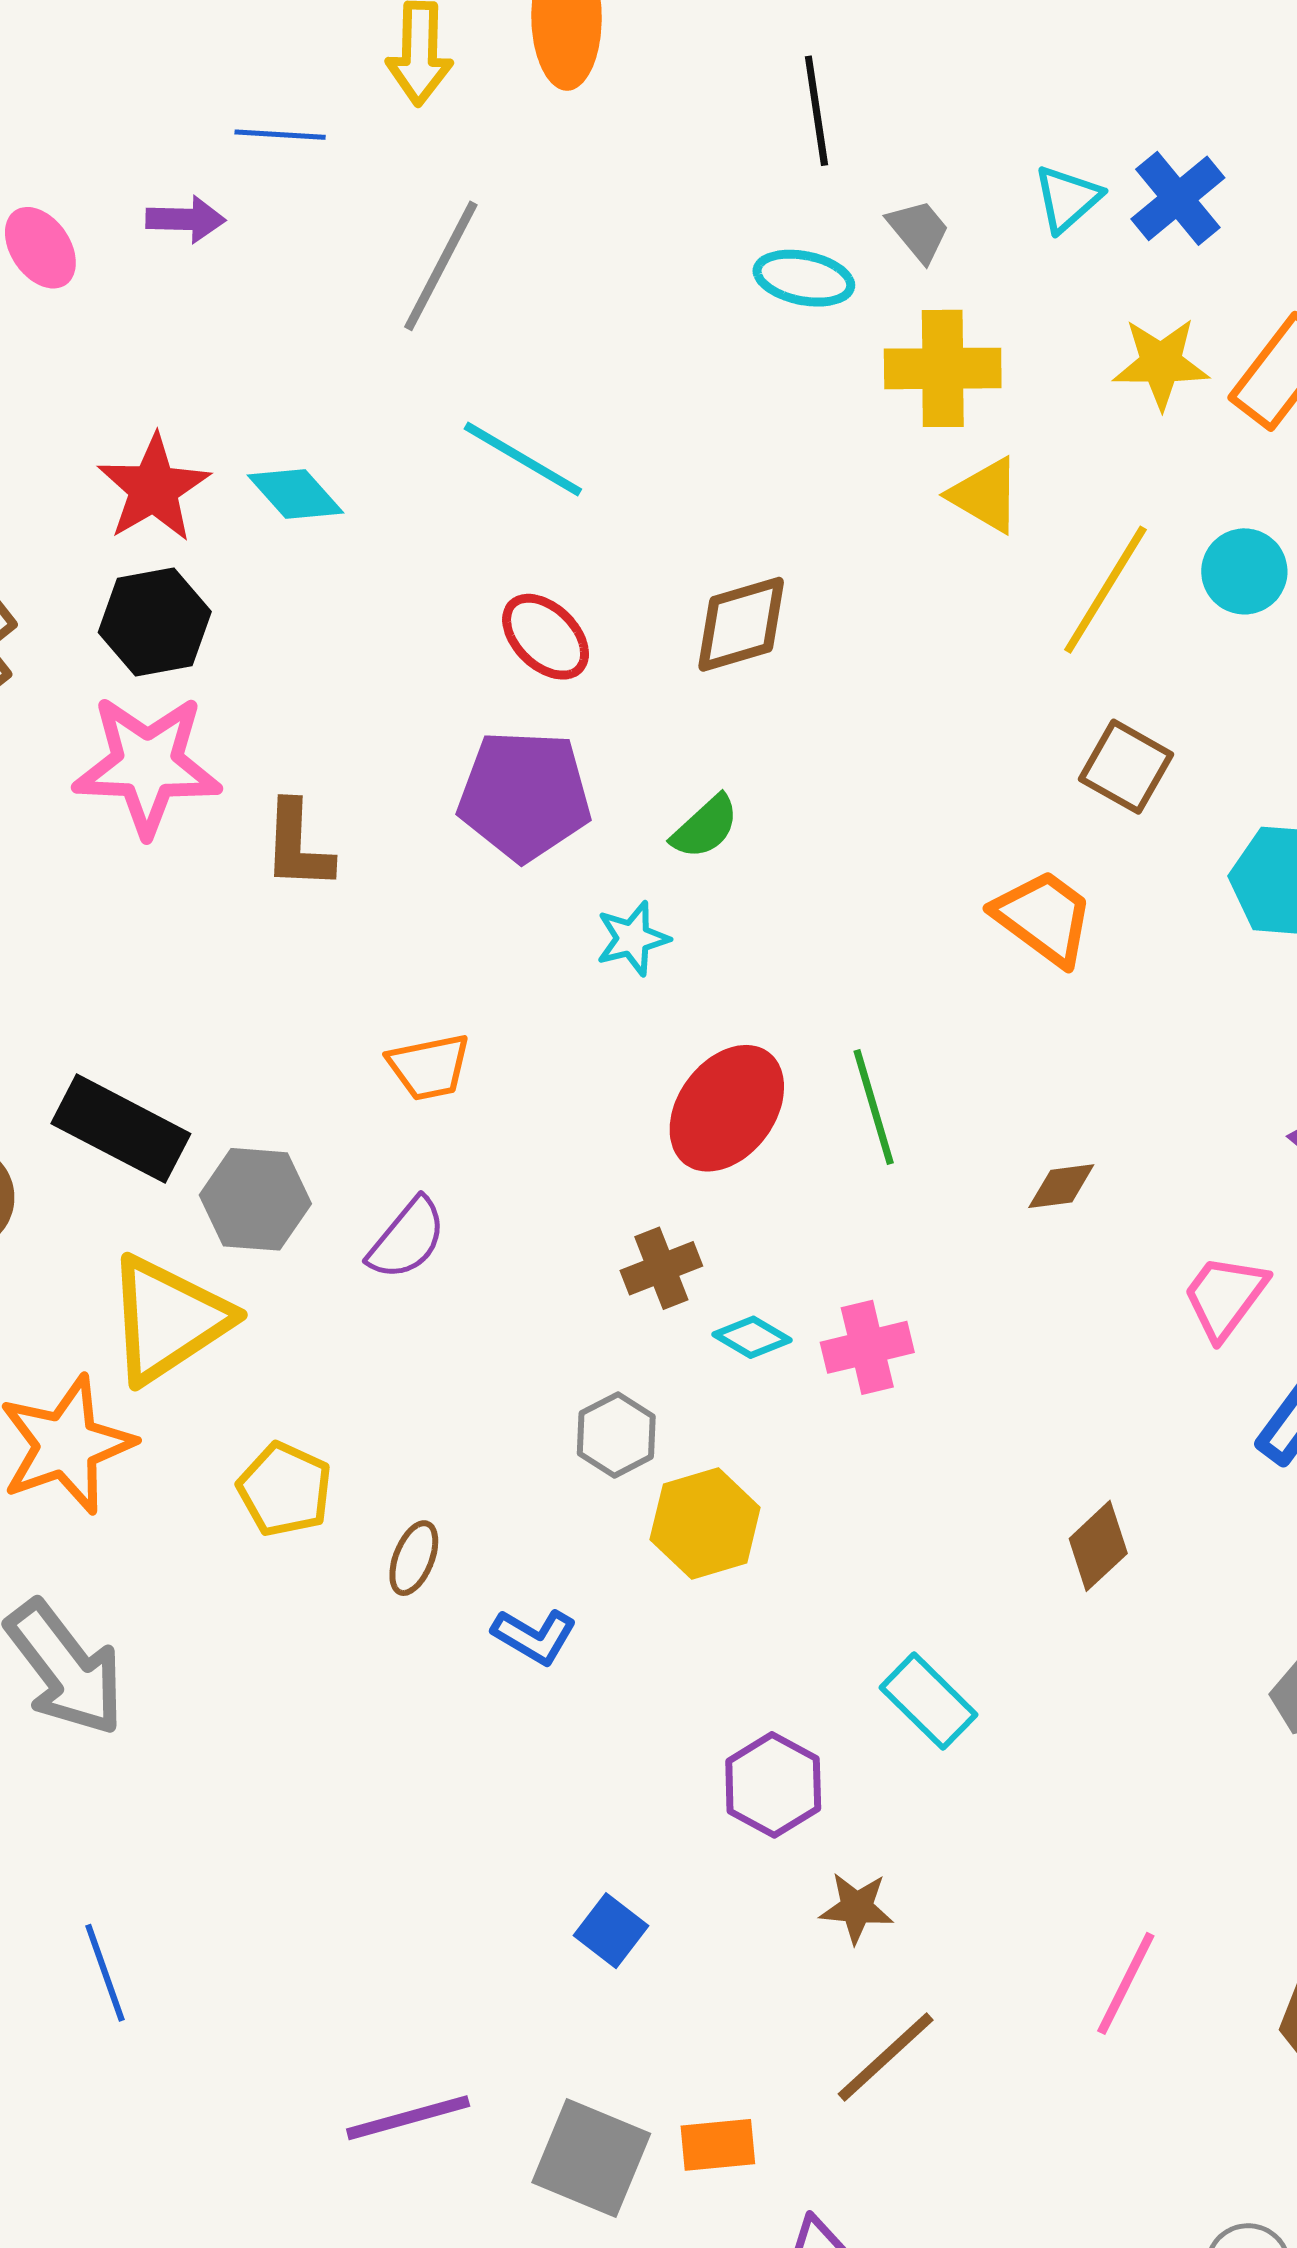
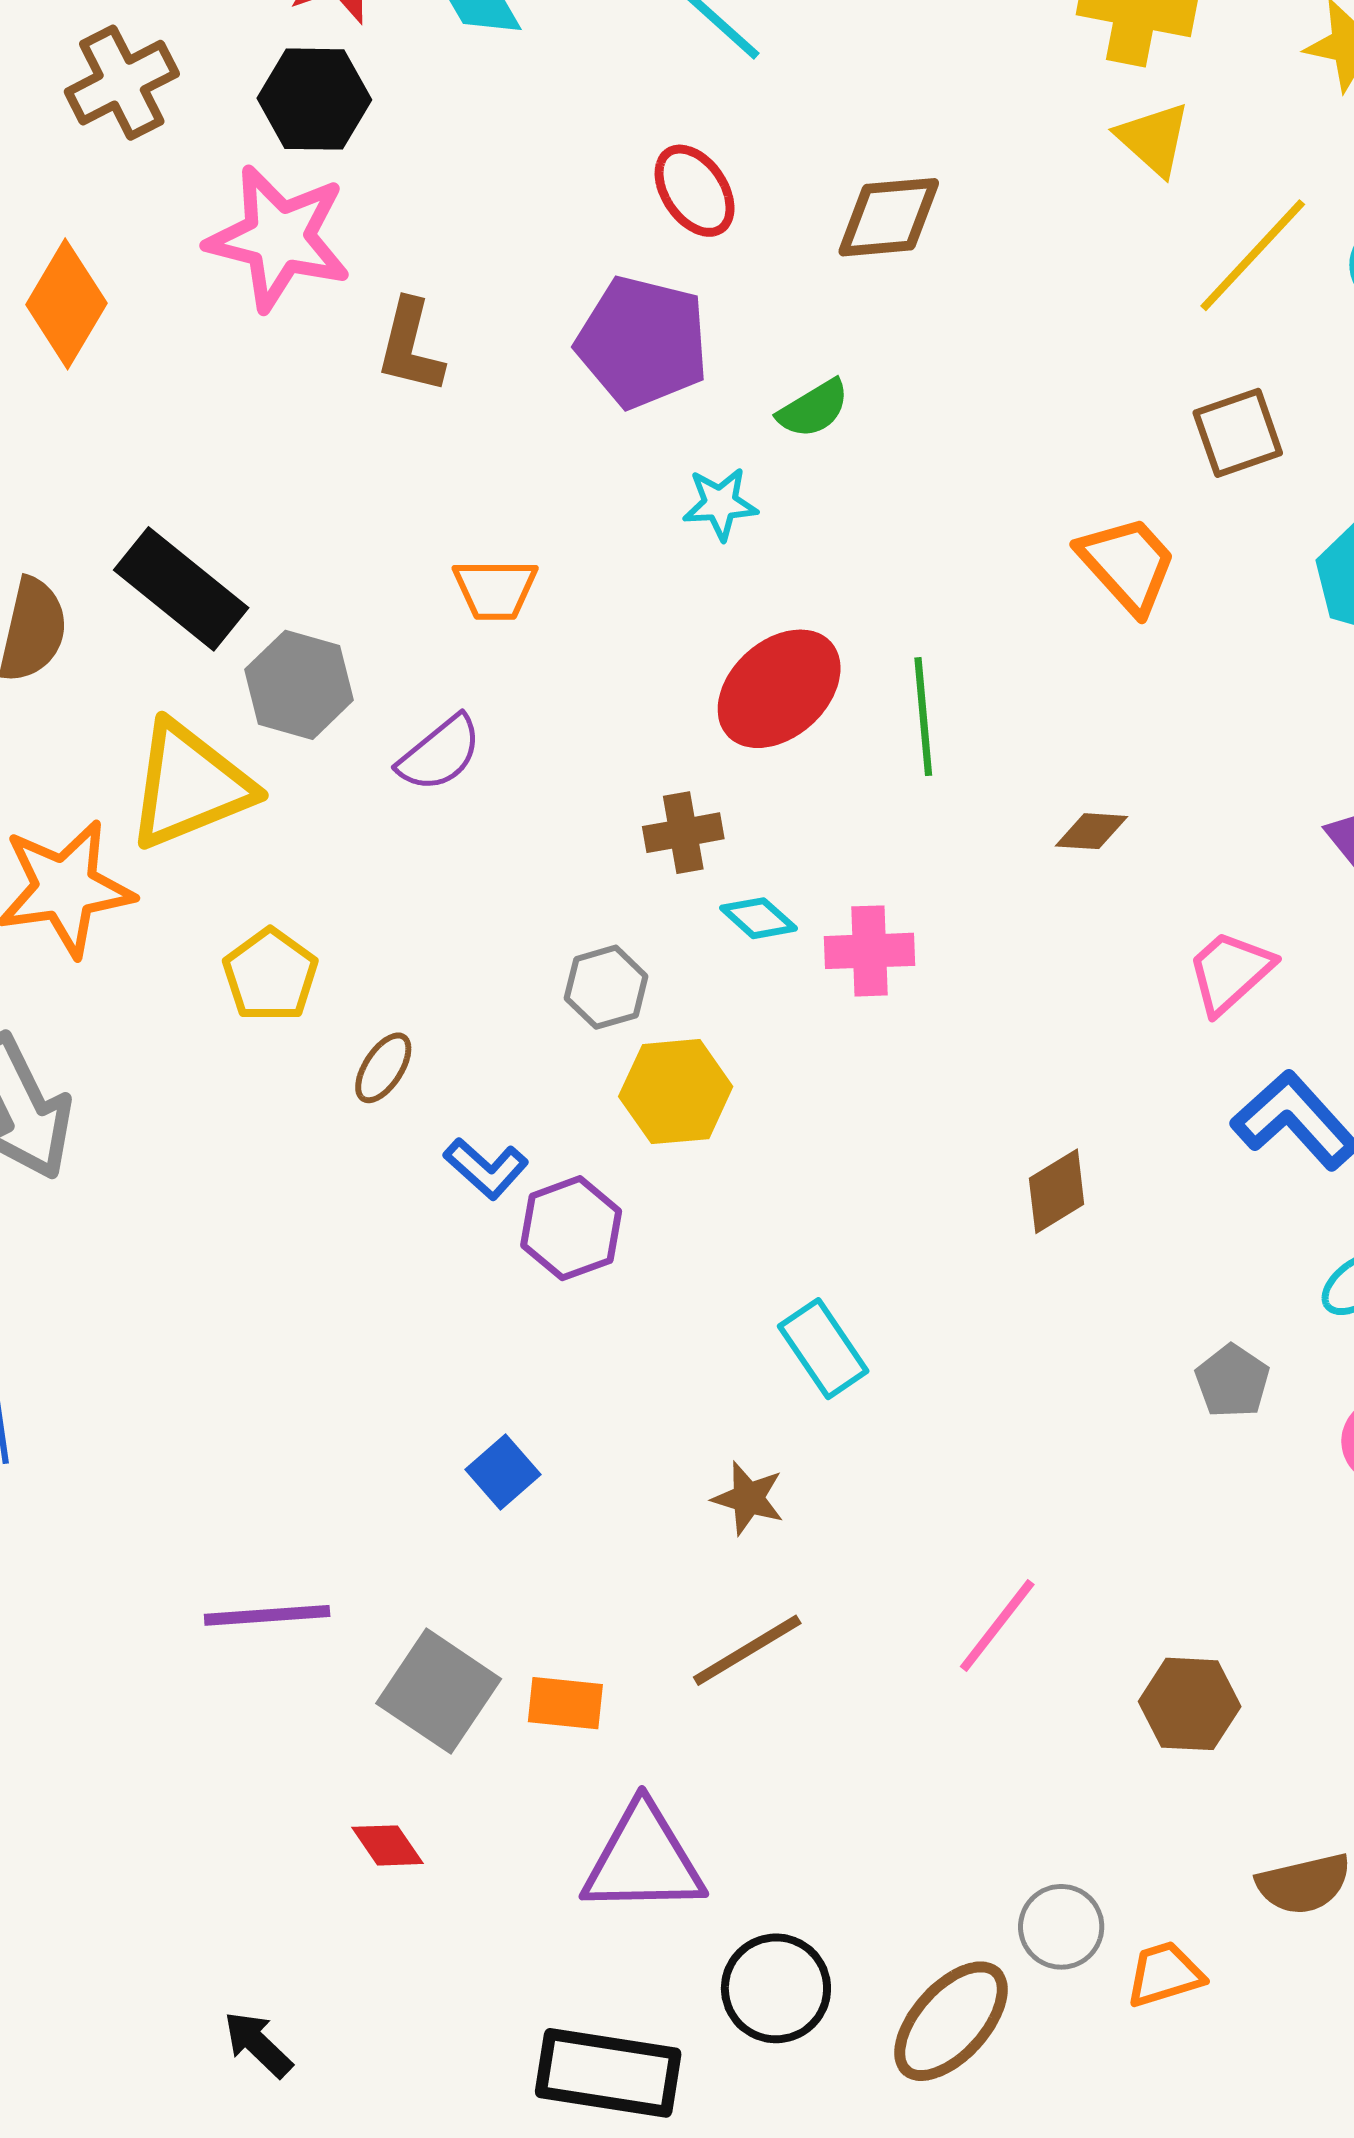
brown square: (1126, 767) -> (1238, 433), turned 30
cyan rectangle: (928, 1701) -> (823, 1349), moved
purple hexagon: (773, 1785) -> (571, 1228), moved

